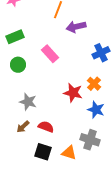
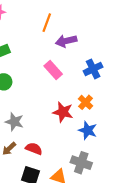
pink rectangle: (50, 54) -> (53, 70), moved

